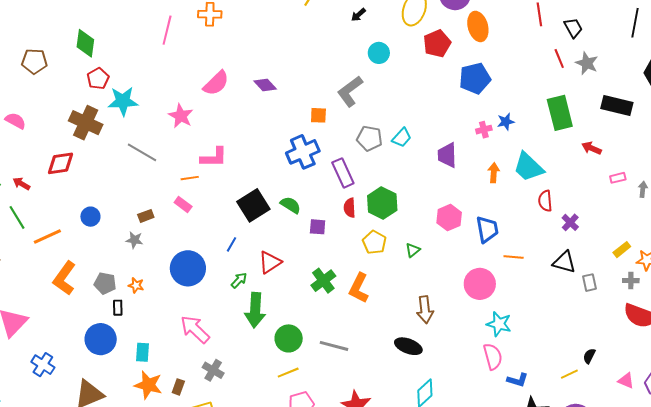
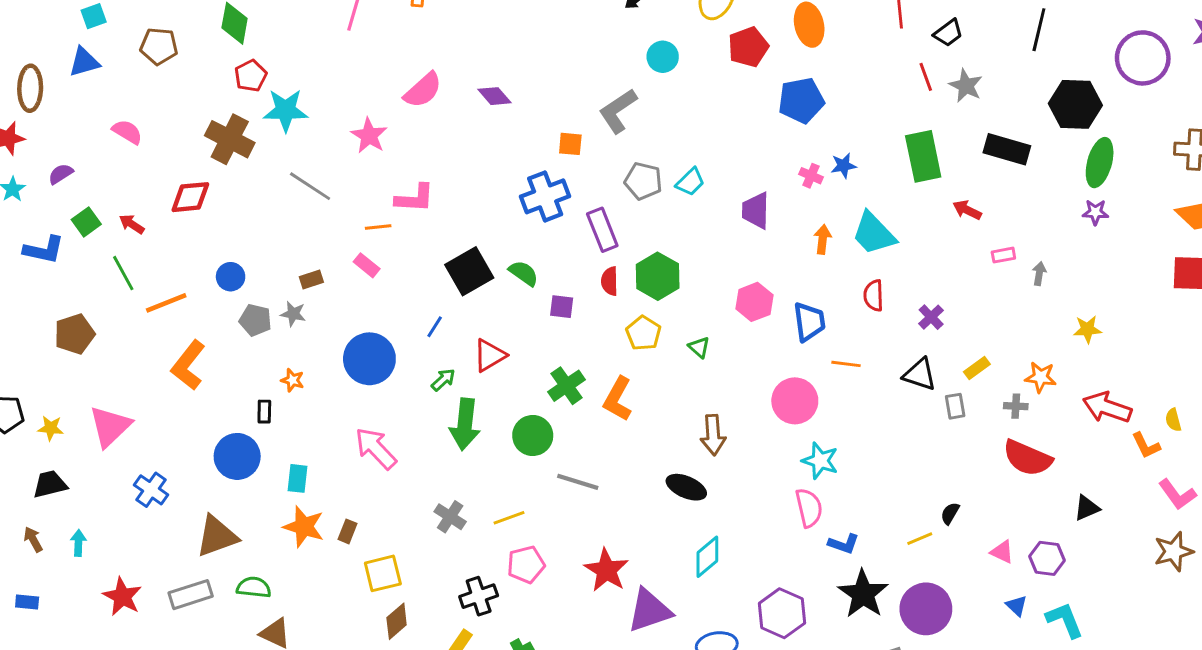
black trapezoid: (573, 28) -> (948, 33), turned 80
pink cross: (484, 130) -> (811, 176), turned 35
red semicircle: (545, 201) -> (874, 295), moved
green triangle: (413, 250) -> (699, 347), turned -42
yellow rectangle: (622, 250) -> (977, 368), moved
gray pentagon: (105, 283) -> (255, 320), moved
green circle: (289, 338) -> (533, 435), moved
gray cross: (213, 370) -> (450, 517), moved

